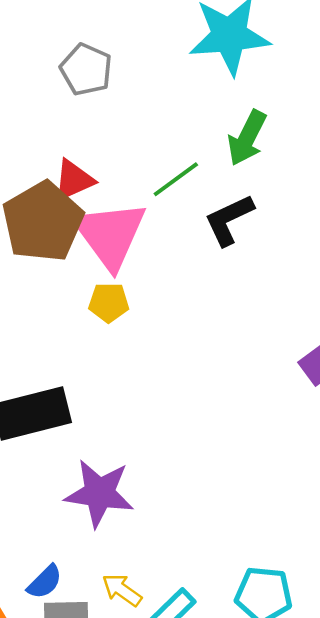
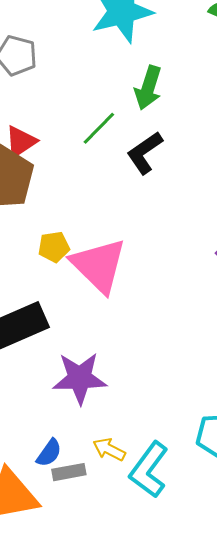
pink triangle: (110, 235) -> (99, 265), moved
yellow pentagon: (109, 302) -> (54, 247), moved

